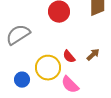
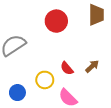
yellow circle: (48, 68) -> (45, 80), size x0.7

